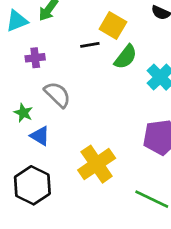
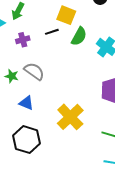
purple cross: (35, 58) -> (23, 40), moved
green star: (23, 113) -> (12, 76), moved

